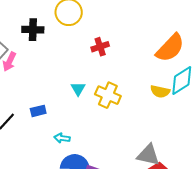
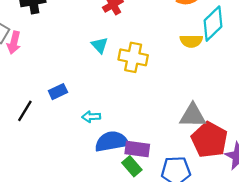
cyan triangle: (78, 89) -> (100, 45), moved

